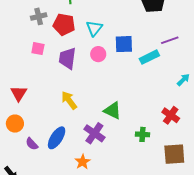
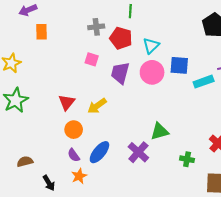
pink circle: (98, 54) -> (152, 72), size x1.5
yellow arrow: (69, 100) -> (97, 106), moved, turned -96
green triangle: (112, 111) -> (160, 131), turned -48
orange circle: (15, 124) -> (74, 130), moved
orange star: (83, 162) -> (79, 176), moved

